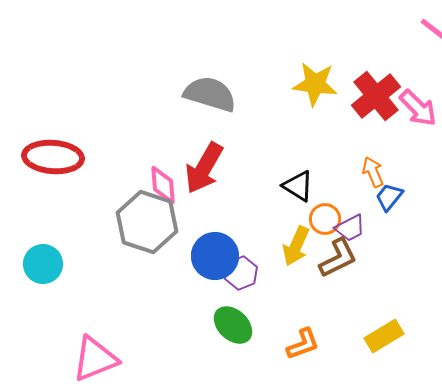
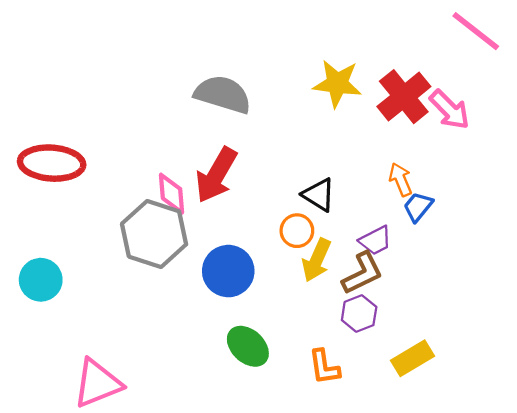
orange circle: (325, 219) -> (297, 231), moved
purple hexagon: (241, 273) -> (359, 314), moved
orange L-shape: (303, 344) -> (324, 367), turned 102

